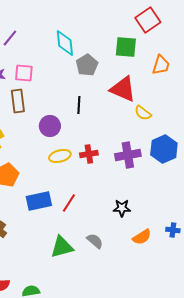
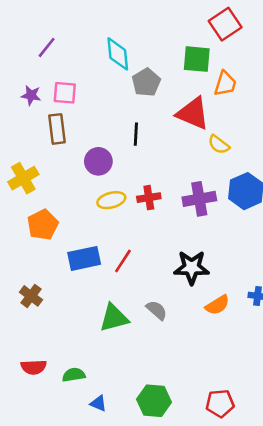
orange trapezoid: (161, 65) -> (225, 84), moved
black star: (122, 208) -> (192, 267), size x1.5

